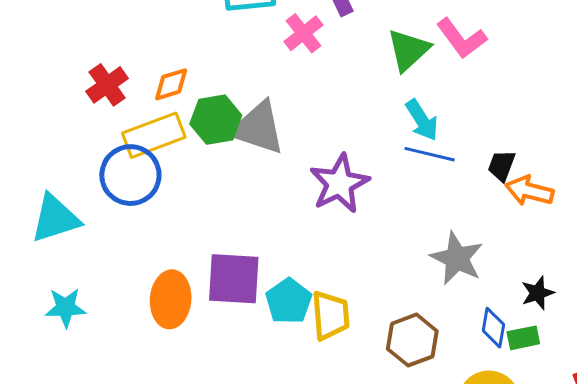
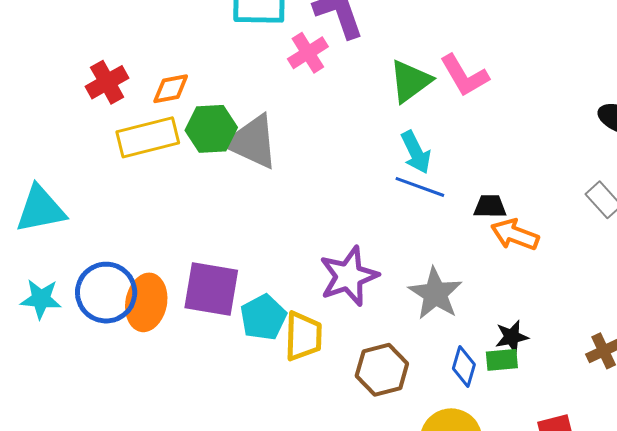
black trapezoid: (502, 166) -> (490, 206), turned 64
blue circle: (130, 175) -> (106, 293), moved
purple star: (339, 184) -> (349, 276), moved
green rectangle: (523, 338) -> (502, 360), moved

